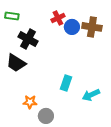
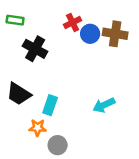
black trapezoid: (16, 63) -> (19, 94), moved
cyan rectangle: (66, 83) -> (50, 105), moved
cyan arrow: (91, 95) -> (104, 105), moved

